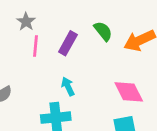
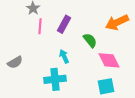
green semicircle: (103, 31) -> (90, 40), moved

